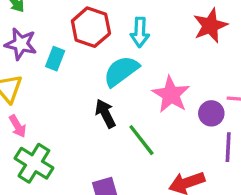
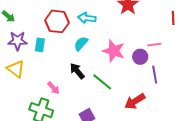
cyan arrow: (140, 32) -> (87, 18), turned 108
cyan semicircle: (121, 71) -> (81, 44), size x0.7
pink arrow: (18, 126) -> (53, 88), moved

